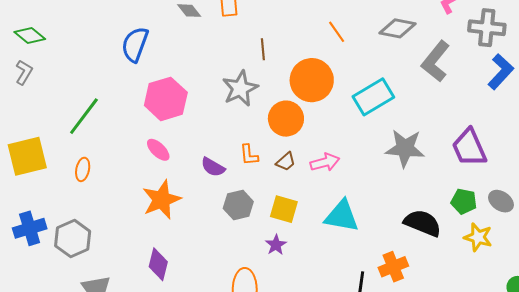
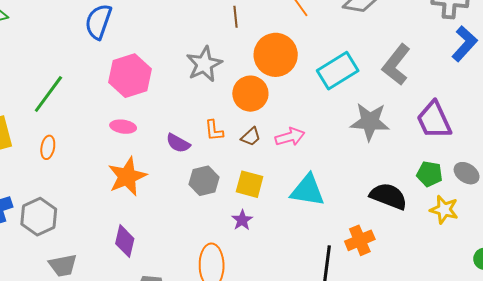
brown line: (263, 49) -> (236, 17), moved
gray L-shape: (436, 61) -> (396, 65), moved
pink ellipse: (158, 150) -> (123, 127), turned -35

